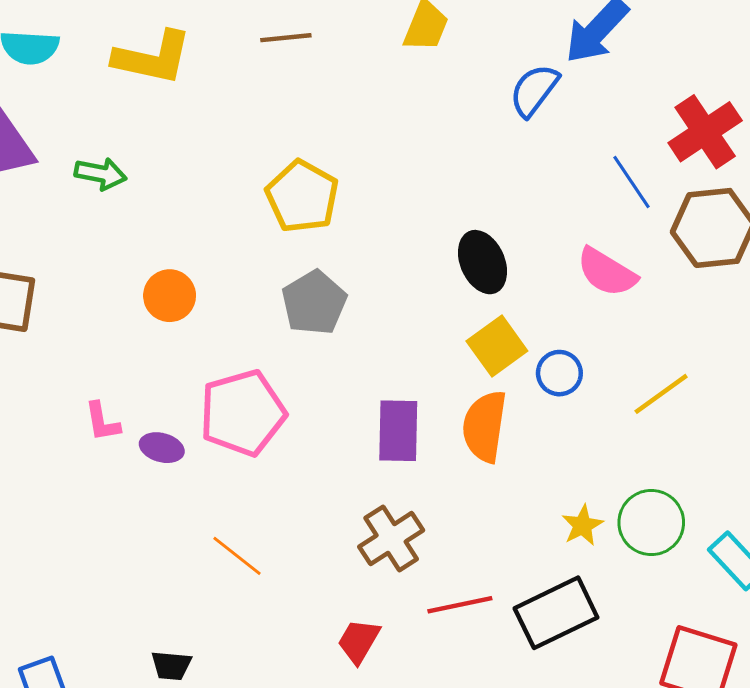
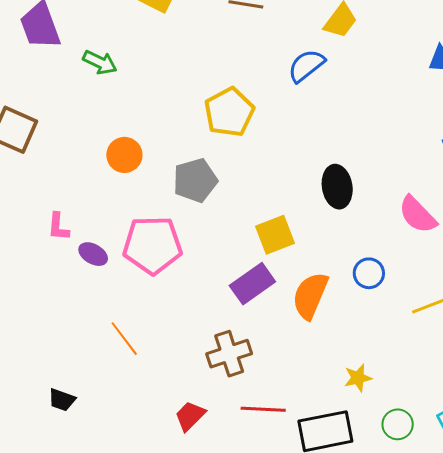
blue semicircle: (534, 90) -> (306, 66), moved
gray pentagon: (314, 303) -> (195, 180), moved
yellow square: (497, 346) -> (275, 235), moved
purple rectangle: (398, 431) -> (252, 284), turned 39
green circle: (651, 523) -> (398, 424), moved, size x0.7

